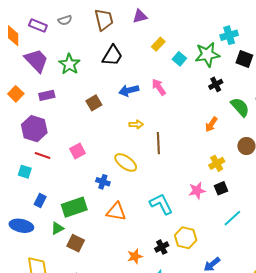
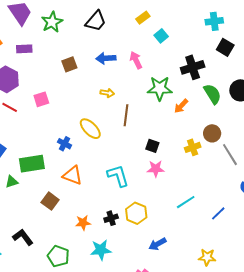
green star: (207, 54) -> (160, 88), moved
black cross: (216, 84) -> (193, 67), size x1.6
pink square: (78, 151) -> (41, 99), moved
yellow cross: (217, 163) -> (193, 147), moved
black square: (221, 188) -> (152, 146), moved, turned 32
brown square: (76, 243) -> (50, 201), moved

